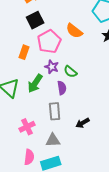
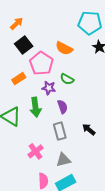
orange rectangle: (24, 52) -> (19, 79), turned 48
green semicircle: (70, 72) -> (67, 79), moved
green arrow: (35, 83) -> (35, 107), turned -30
black arrow: (83, 123) -> (89, 129), moved, turned 80

